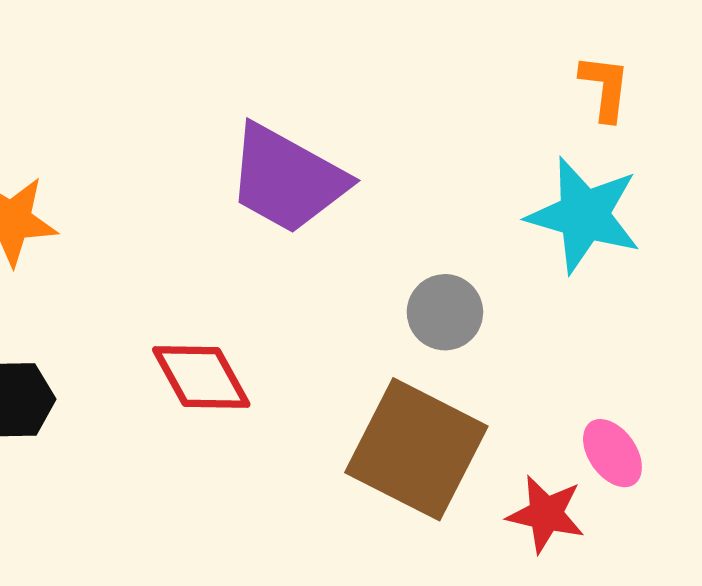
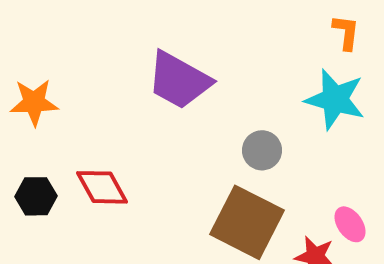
red diamond: (201, 377) -> (102, 187), moved

